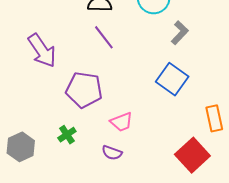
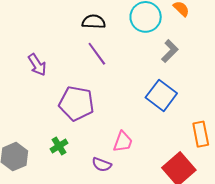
purple arrow: (42, 51) -> (37, 65), size x0.7
pink trapezoid: (122, 122) -> (123, 142), moved, turned -50

